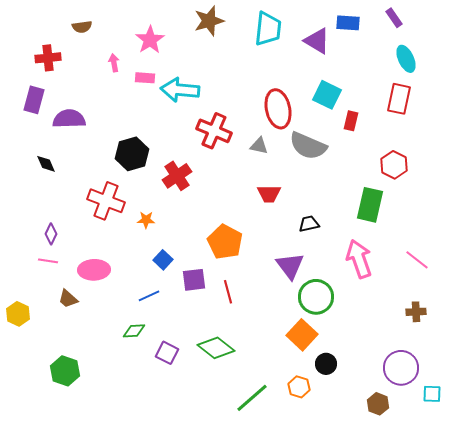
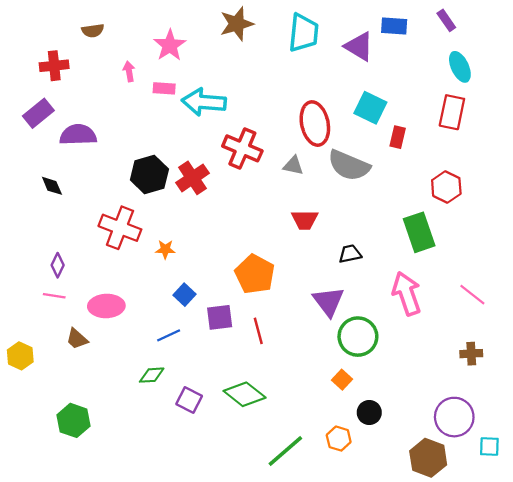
purple rectangle: (34, 100) -> (38, 113), turned 36
red cross: (177, 176) -> (192, 178), moved
green rectangle: (370, 205) -> (419, 232), turned -32
orange square: (302, 335) -> (342, 380), size x0.6
brown hexagon: (378, 404) -> (428, 458), size x1.5

